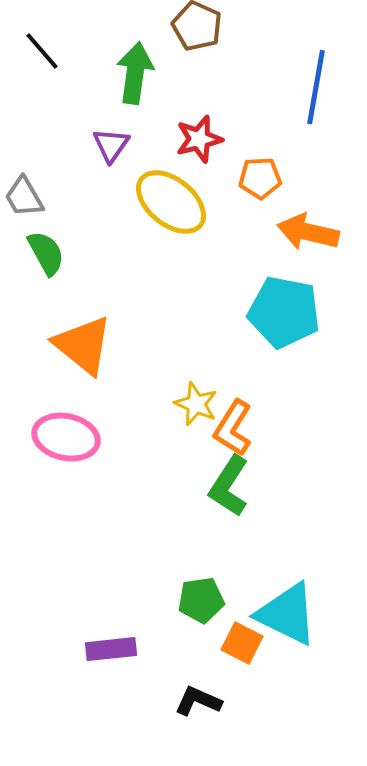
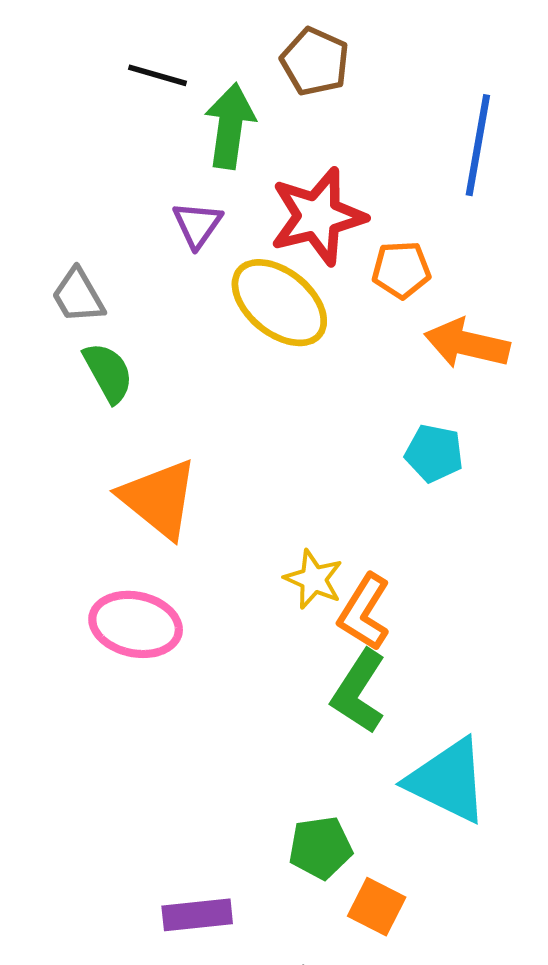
black line: (42, 51) -> (157, 75), moved, turned -33
red star: (199, 139) -> (318, 216), size x1.5
cyan pentagon: (284, 312) -> (434, 453), size x0.6
cyan triangle: (287, 614) -> (448, 781), moved

